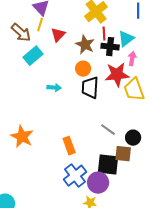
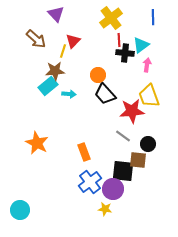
yellow line: (40, 25) -> (63, 51), moved
brown star: (85, 45) -> (55, 71), moved, turned -30
cyan rectangle: (33, 56) -> (48, 86), moved
red star: (117, 75) -> (132, 111), moved
black trapezoid: (90, 88) -> (105, 94), turned -45

